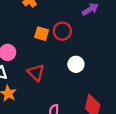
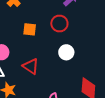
red circle: (62, 31) -> (59, 24), moved

